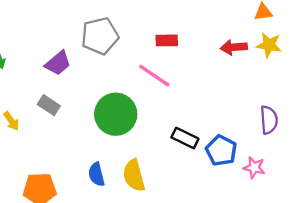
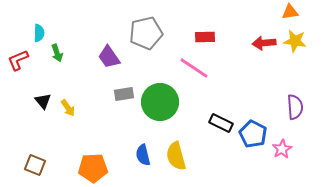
purple trapezoid: (58, 63) -> (109, 57), turned 95
gray rectangle: (49, 105) -> (124, 94), moved, turned -42
pink star: (254, 168) -> (282, 149), turned 30

